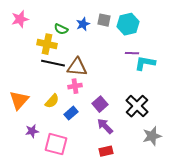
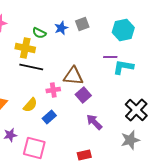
gray square: (104, 20) -> (82, 24), turned -32
cyan hexagon: (128, 24) -> (123, 30), moved
brown triangle: (77, 67) -> (73, 76), moved
purple square: (100, 104) -> (83, 95), moved
black cross: (137, 106) -> (136, 110), moved
purple arrow: (105, 126) -> (94, 122), moved

